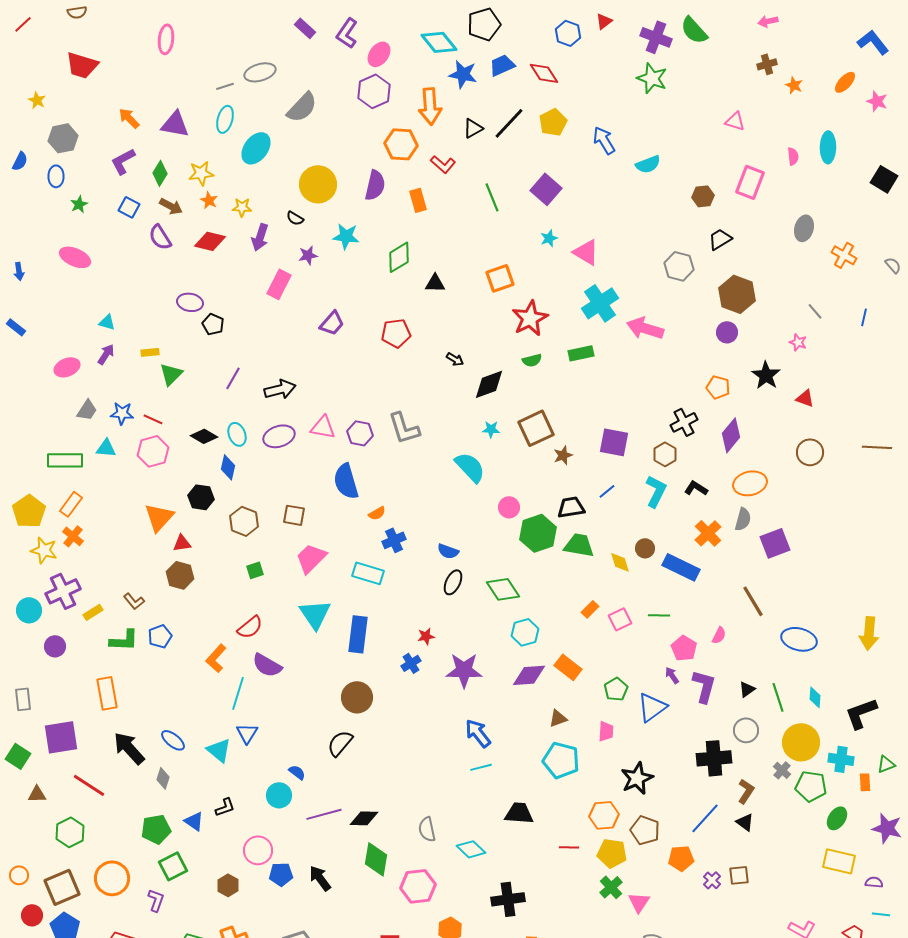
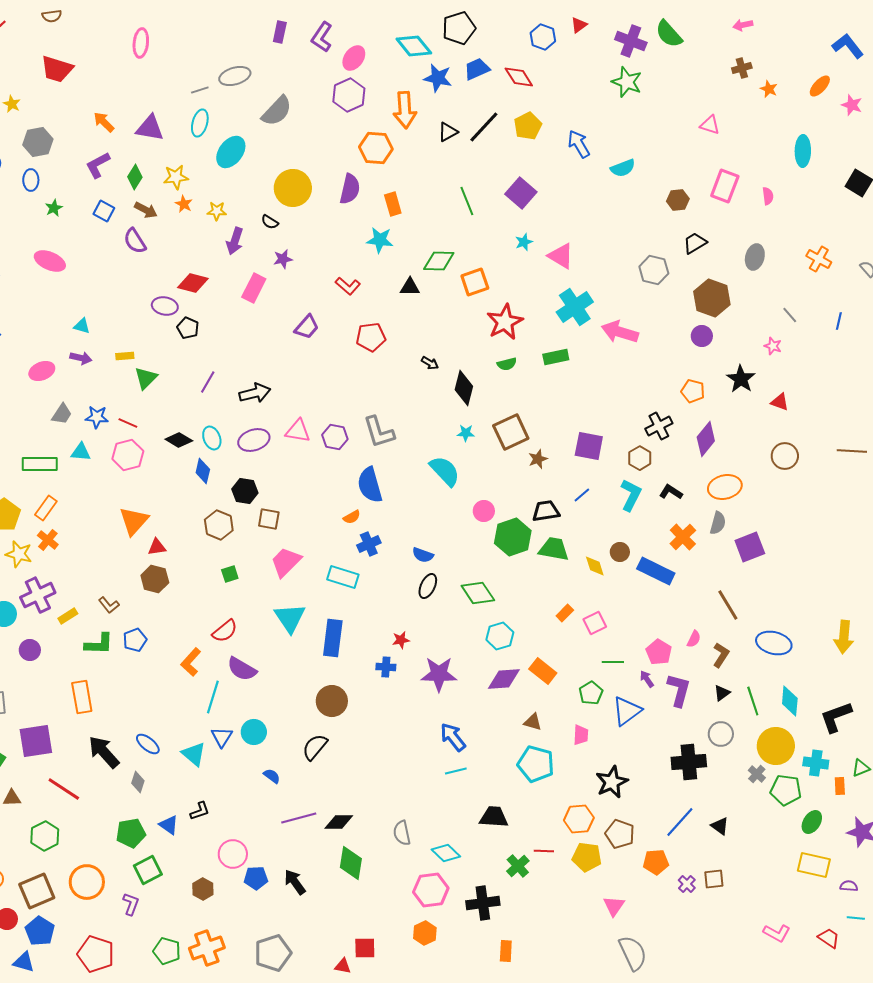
purple rectangle: (305, 28) -> (280, 32), turned 60
pink semicircle: (793, 156) -> (768, 196), moved
red L-shape: (443, 164) -> (348, 286), moved
gray ellipse: (804, 228) -> (755, 257), moved
cyan star: (346, 236) -> (380, 240), moved
red diamond: (210, 241) -> (193, 283), moved
green diamond: (399, 257) -> (439, 261), moved, turned 32
purple arrow: (106, 354) -> (81, 358), turned 70
black diamond: (489, 384) -> (464, 388), turned -56
blue semicircle: (346, 481) -> (370, 485), moved
black hexagon: (201, 497) -> (245, 491), moved
green line: (659, 615) -> (613, 662), moved
blue cross: (411, 663) -> (386, 667), turned 36
cyan diamond: (815, 697) -> (790, 701), size x1.4
brown triangle: (558, 718) -> (533, 722), turned 36
brown L-shape: (746, 791) -> (721, 655), moved
cyan circle: (279, 795) -> (254, 732), moved
pink hexagon: (418, 886) -> (431, 890), moved
green cross: (611, 887) -> (518, 866), moved

